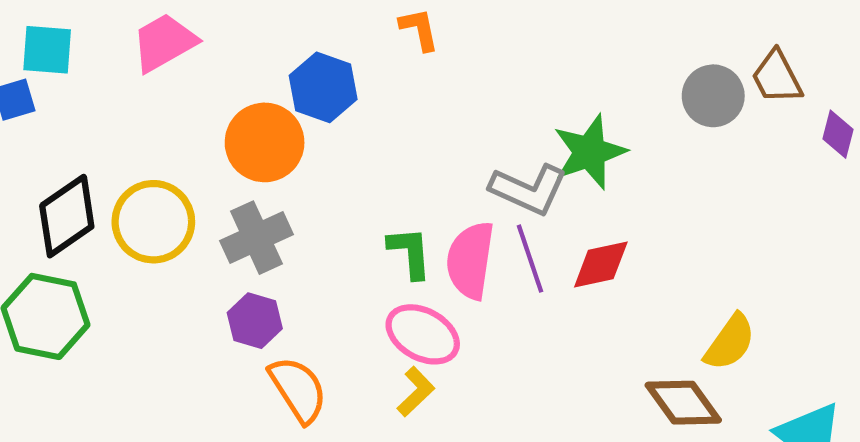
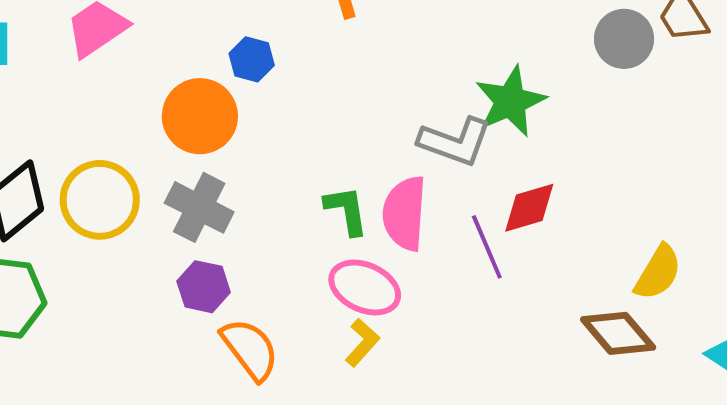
blue hexagon: (323, 87) -> (252, 59), size x0.7
gray cross: (256, 238) -> (199, 207), turned -34
purple line: (530, 259) -> (487, 247), moved

